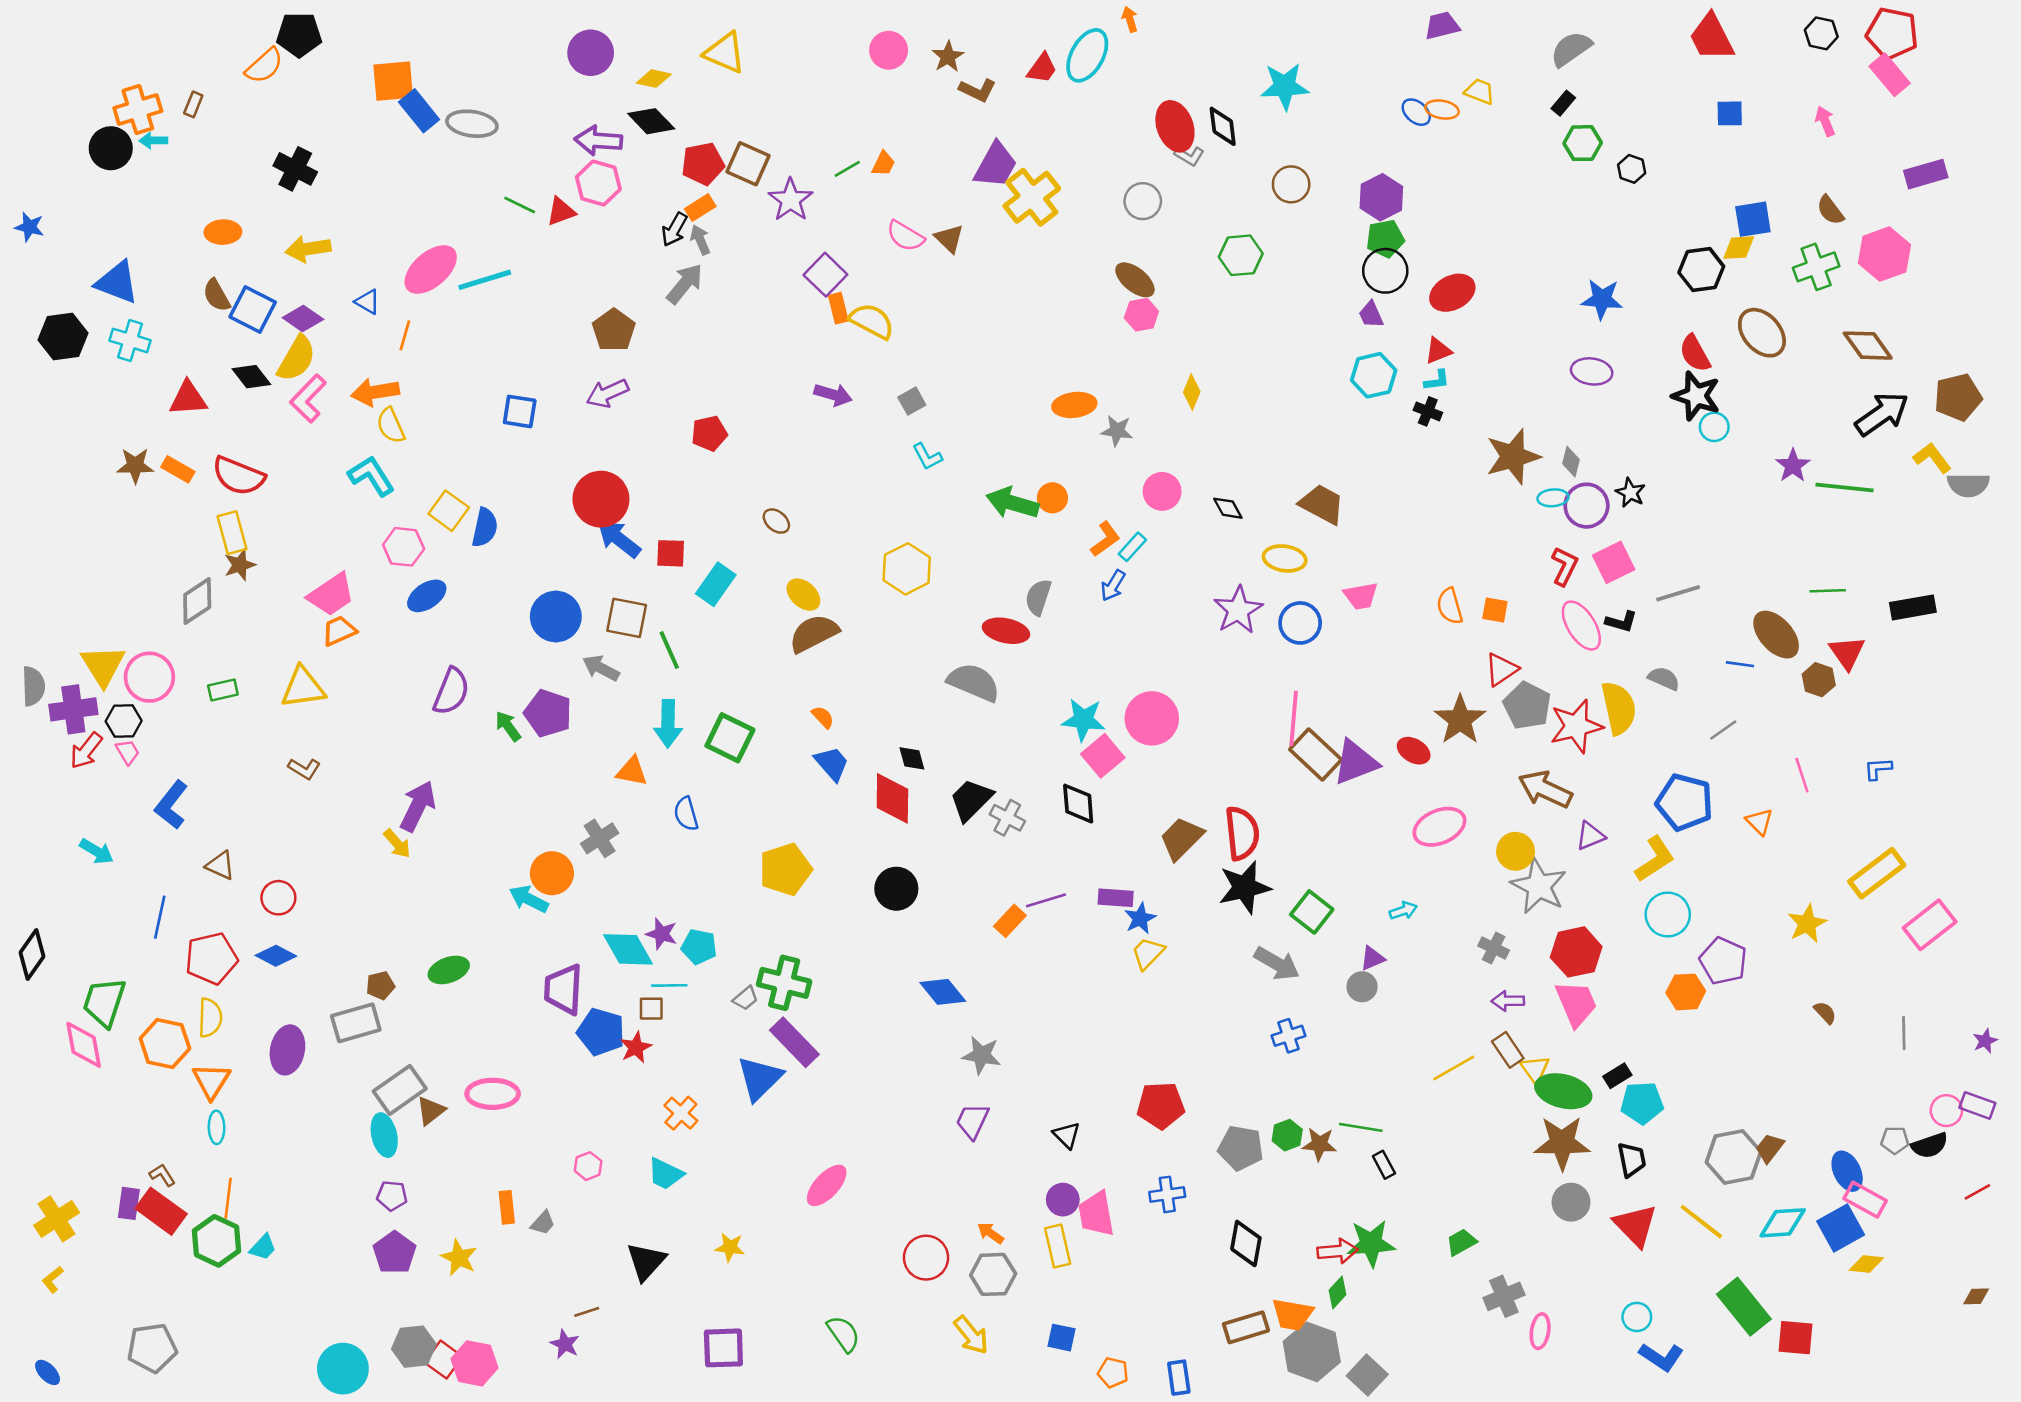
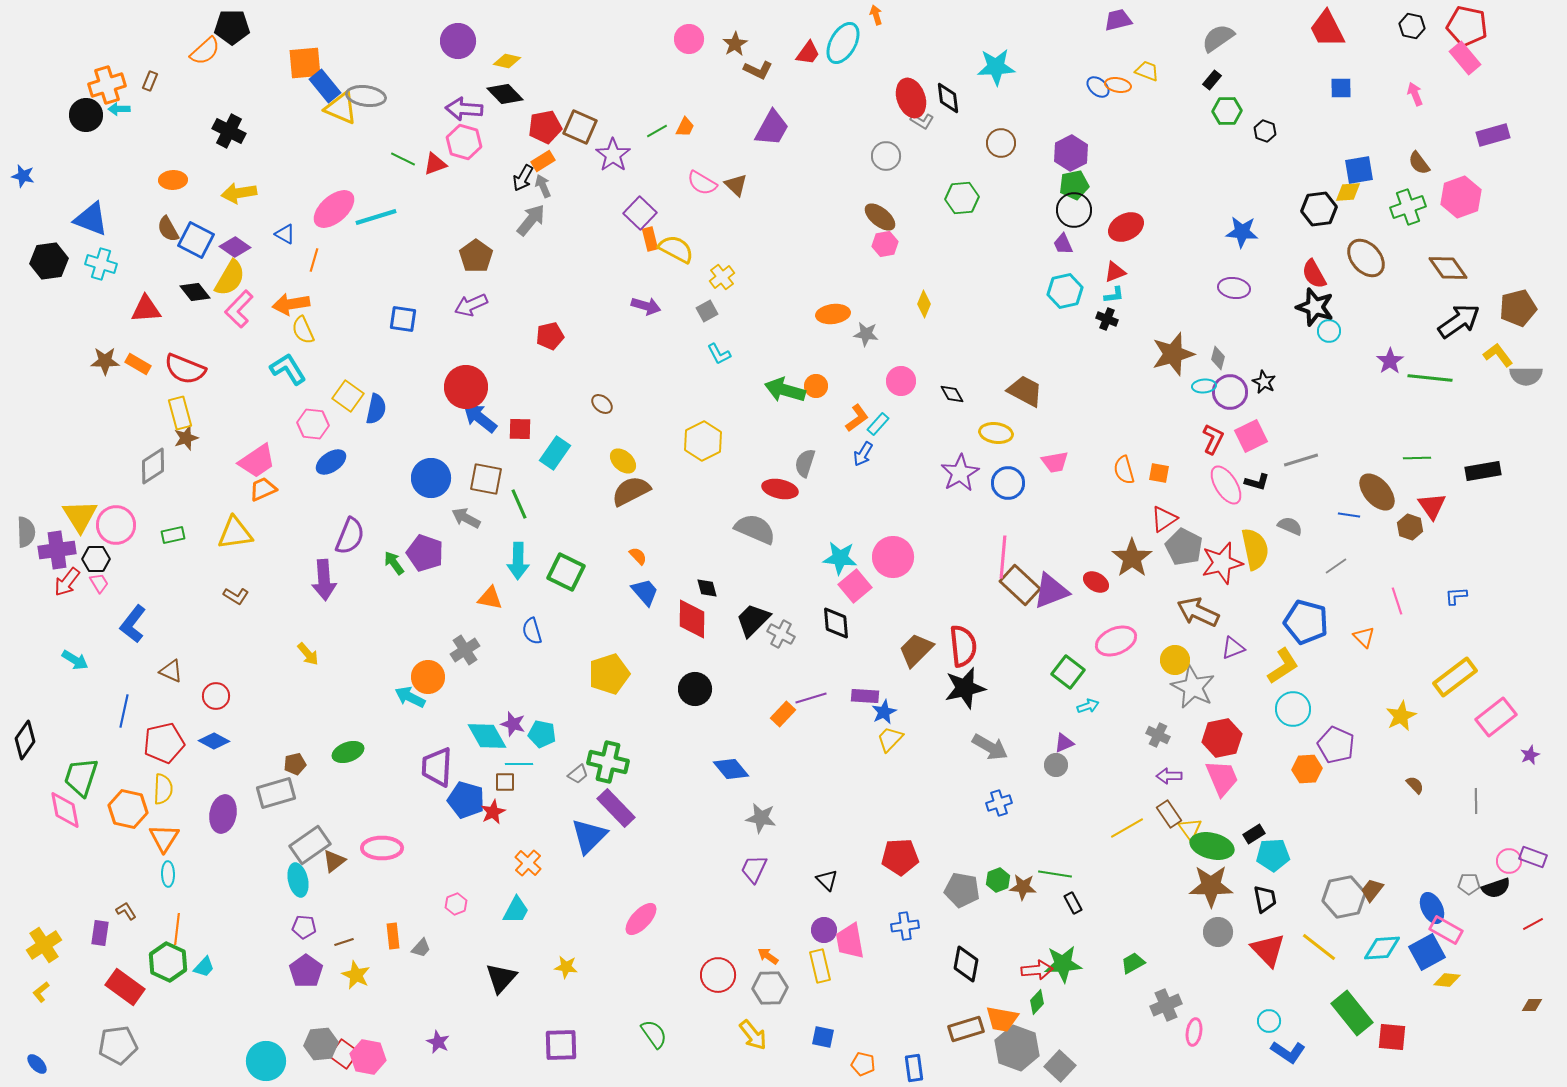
yellow triangle: (725, 53) -> (341, 108), moved
yellow cross: (1032, 197) -> (722, 277), moved, size x0.6
purple arrow: (418, 806) -> (324, 580), moved, turned 150
green square: (1312, 912) -> (1068, 672), moved
purple star: (1985, 1041) -> (1530, 755), moved
cyan trapezoid: (665, 1174) -> (516, 910), turned -88
red rectangle: (161, 1211) -> (125, 987), moved
brown line: (587, 1312) -> (344, 942), moved

